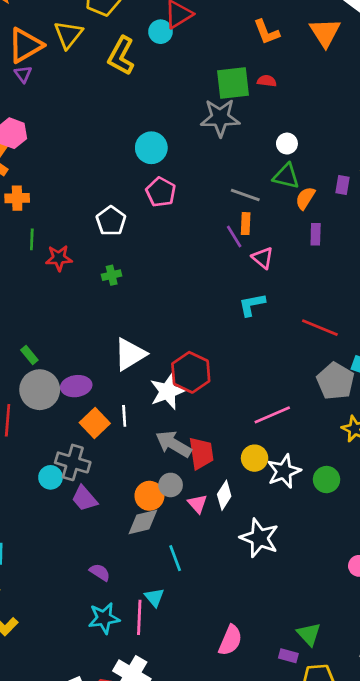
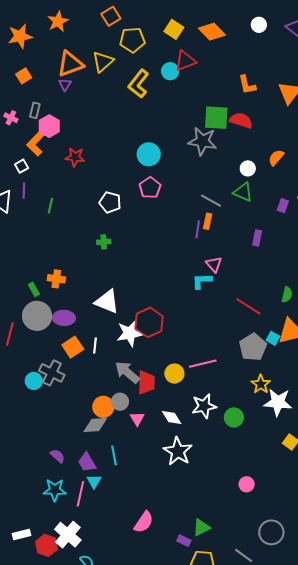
red semicircle: (267, 81) -> (241, 120), size x1.6
orange cross: (17, 198) -> (56, 279), moved
orange semicircle: (305, 198) -> (276, 158), moved
white pentagon: (111, 221) -> (110, 202), turned -30
purple line: (234, 236) -> (198, 229), turned 30
red star: (59, 258) -> (75, 157), moved
pink triangle: (263, 258) -> (214, 264), moved
white triangle: (130, 354) -> (107, 302), turned 44
yellow circle: (255, 458) -> (174, 374), moved
white diamond: (224, 495) -> (172, 418), moved, turned -75
purple trapezoid: (84, 498) -> (87, 462), moved
green triangle: (309, 634) -> (201, 528), turned 36

